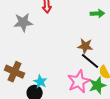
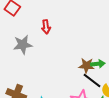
green arrow: (97, 13) -> (98, 64), moved

